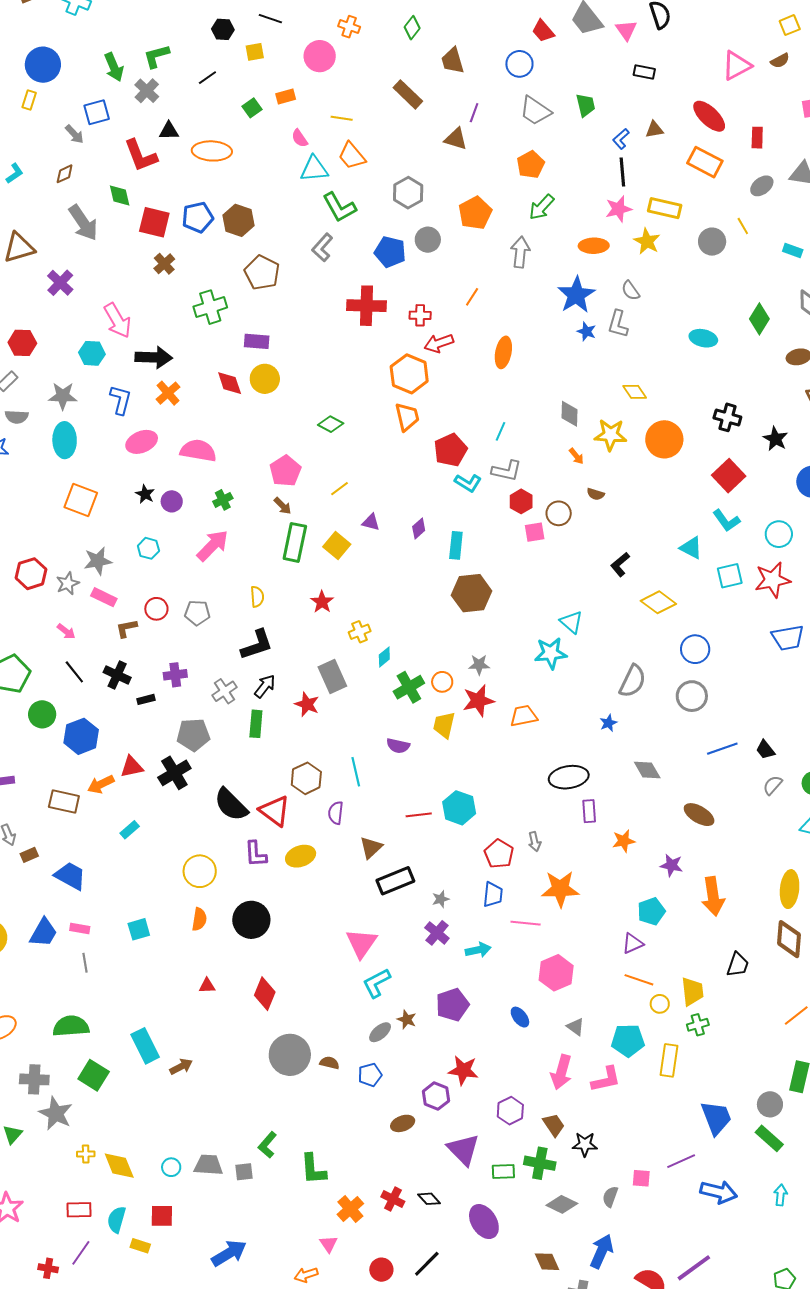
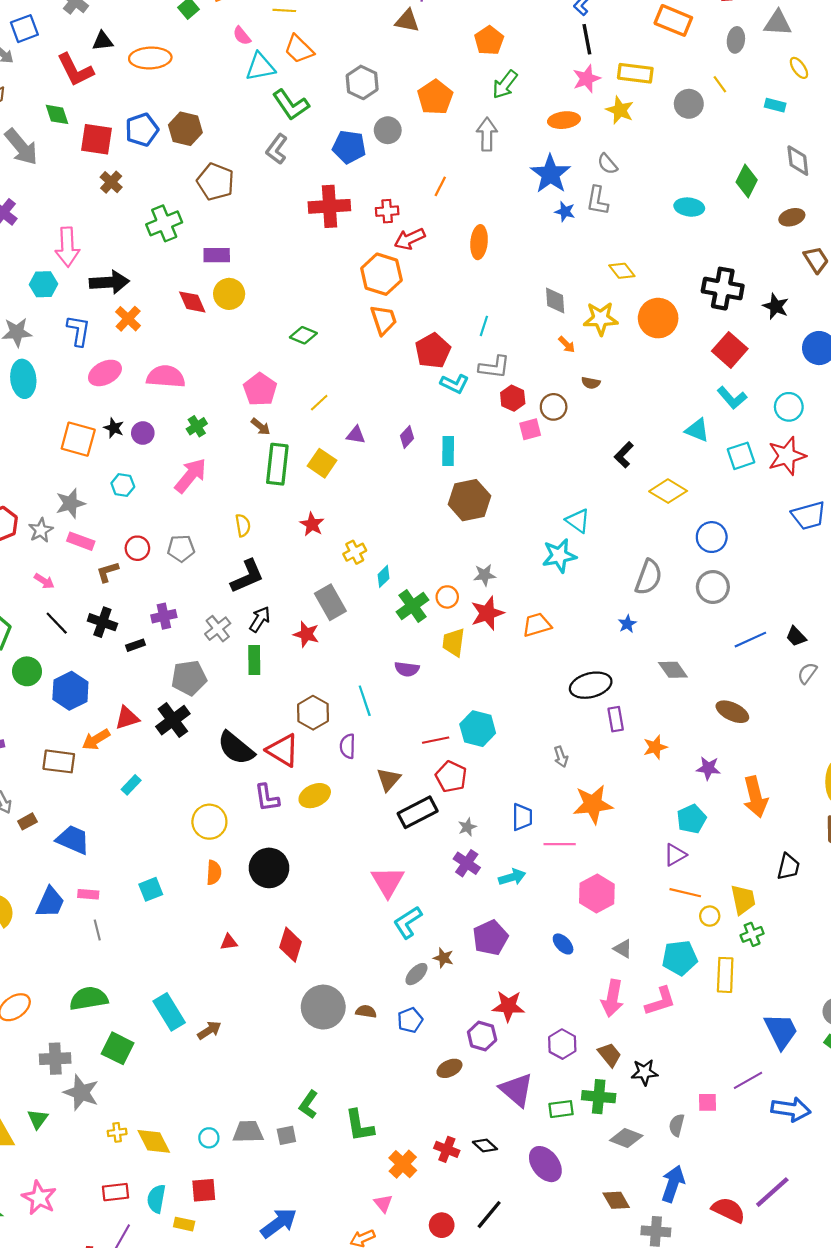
gray ellipse: (762, 186) -> (736, 40), turned -40
pink arrow: (117, 321) -> (67, 247), turned 33
black cross: (727, 417) -> (723, 289), size x1.4
orange square: (81, 500) -> (78, 439), moved
red pentagon: (499, 854) -> (451, 777), moved

